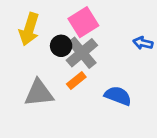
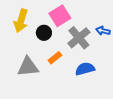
gray cross: (82, 53) -> (79, 38), moved
blue semicircle: (118, 96) -> (85, 69), turned -36

